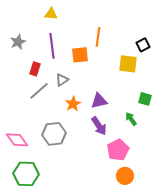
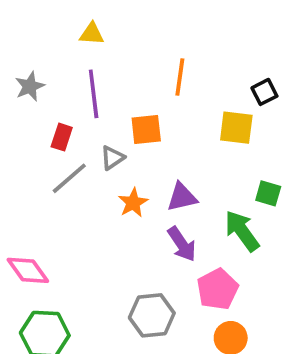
orange square: (80, 55) -> (146, 130), moved
green arrow: (131, 119) -> (242, 231), size x1.6
gray hexagon: (54, 134) -> (152, 315), moved

